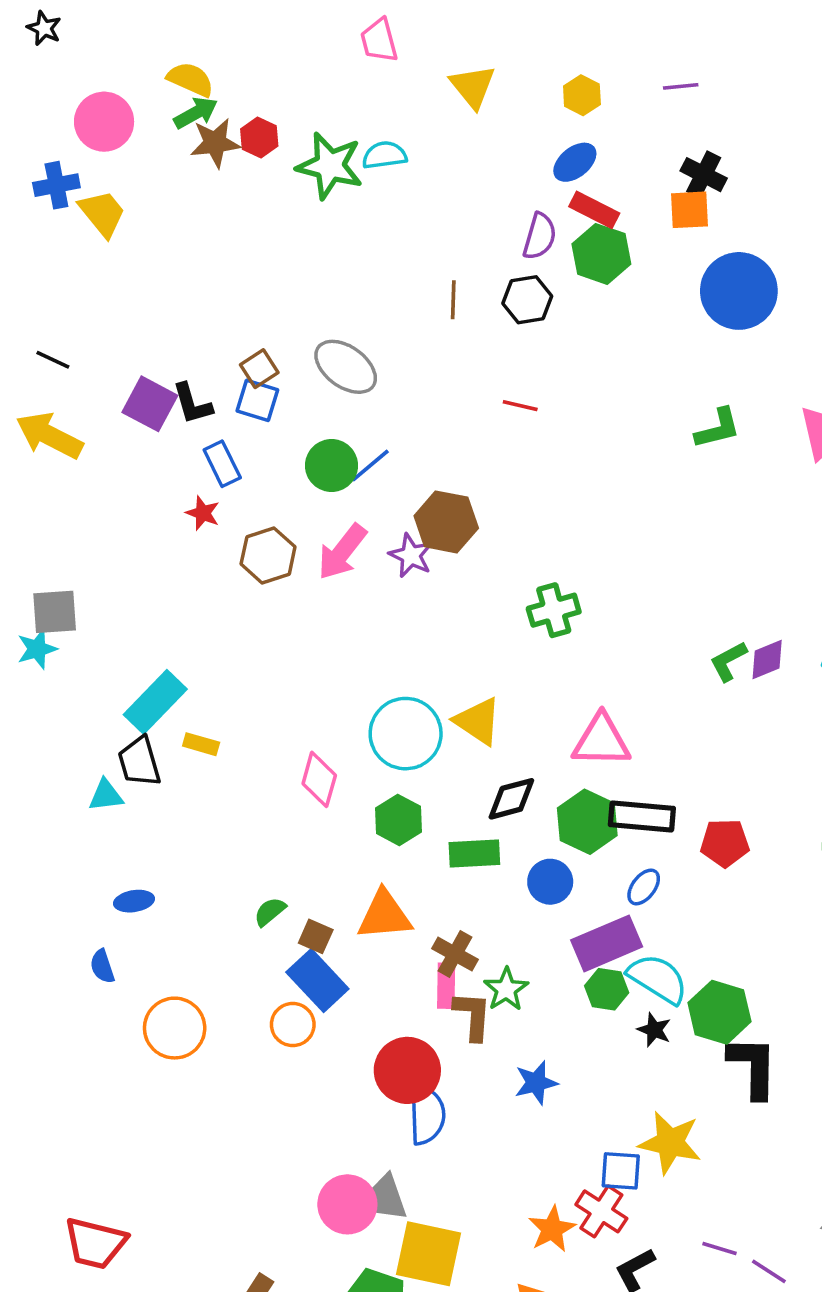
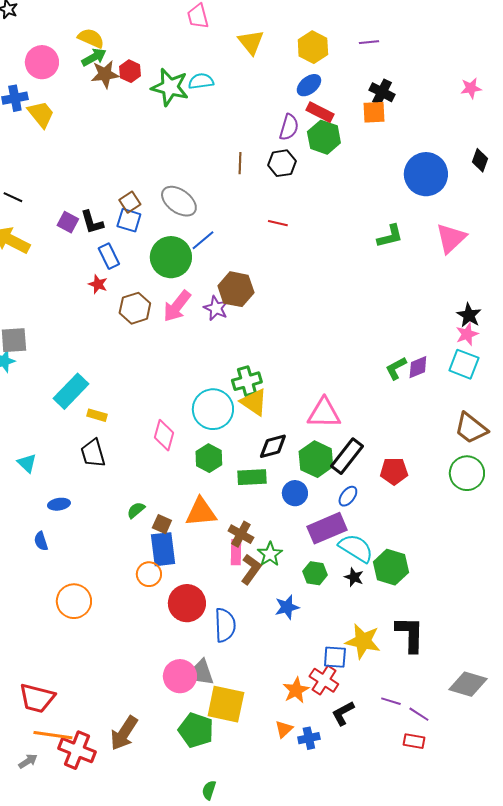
yellow hexagon: (582, 95) -> (313, 47), size x1.4
blue circle: (739, 291) -> (426, 174), moved
purple square: (150, 404) -> (68, 222), size x0.7
green circle: (332, 466) -> (171, 257), size x1.4
blue line: (370, 466) -> (203, 240), moved
green cross: (554, 610) -> (247, 381), moved
black trapezoid: (139, 762) -> (93, 453), moved
cyan triangle: (106, 795) -> (27, 463), moved, turned 50
black rectangle: (642, 816) -> (347, 456), turned -57
blue rectangle: (317, 980) -> (163, 549), turned 36
green hexagon: (607, 989) -> (315, 573), moved
brown L-shape: (473, 1016) -> (251, 569), turned 32
orange circle: (175, 1028) -> (74, 601), moved
black L-shape: (753, 1067) -> (410, 634), moved
red circle: (407, 1070) -> (187, 603), moved

